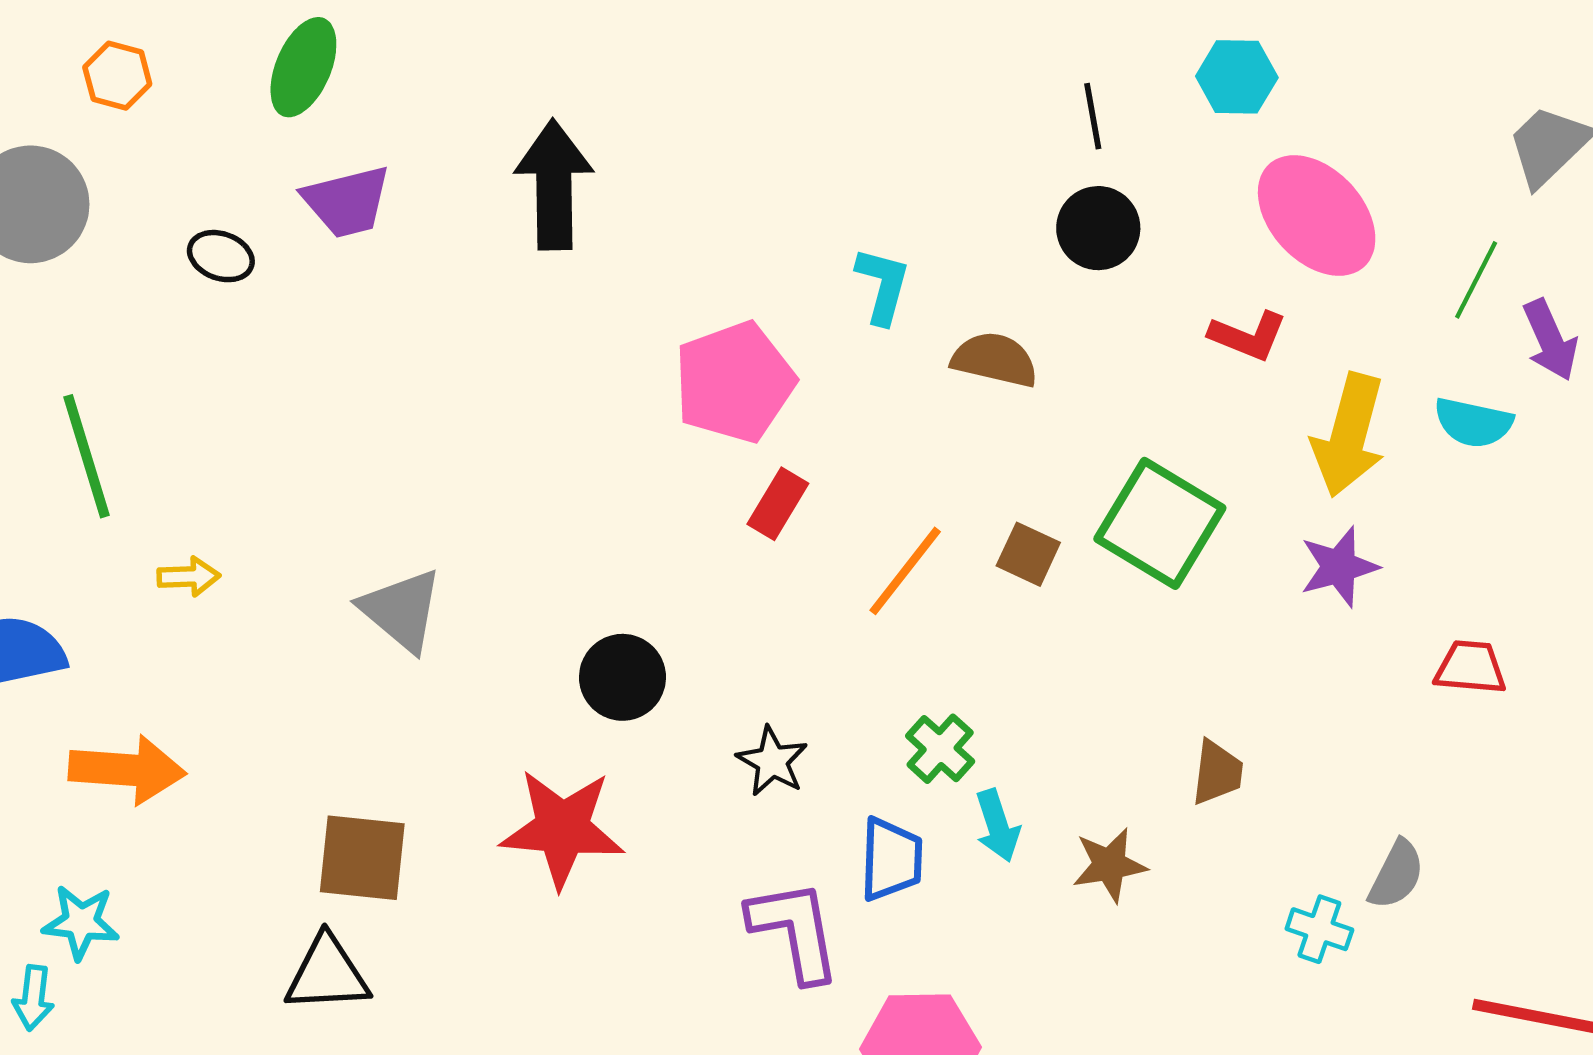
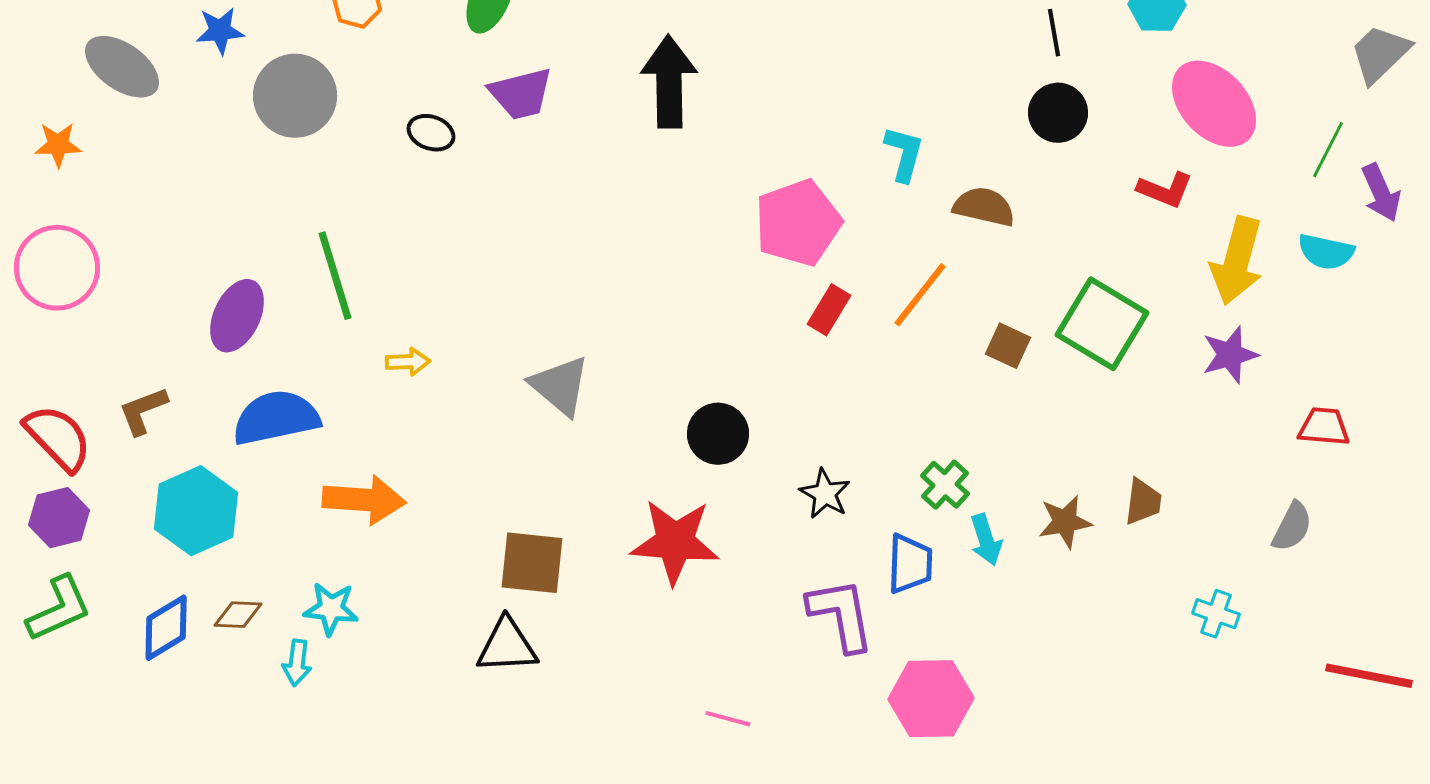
orange line: (905, 571) -> (920, 295), moved
brown star: (1109, 865) -> (1065, 522), moved
gray semicircle: (1396, 875) -> (1292, 527), moved

